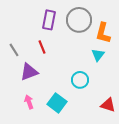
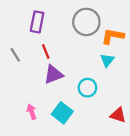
purple rectangle: (49, 20) -> (37, 22), moved
orange L-shape: (103, 33) -> (113, 36), turned 85
purple triangle: (29, 72) -> (53, 74), moved

